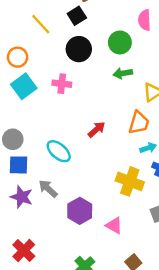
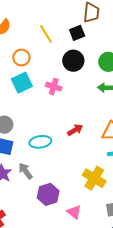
cyan ellipse: (59, 151) -> (40, 142), turned -60

